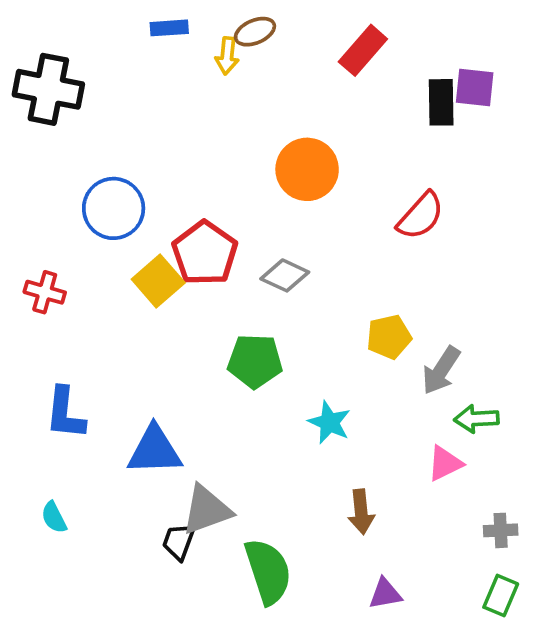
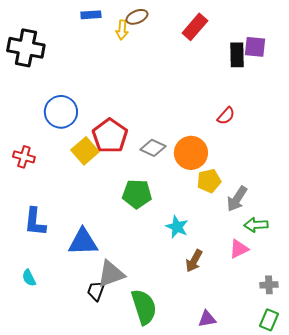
orange circle: (307, 169) -> (191, 153), moved
red semicircle: (421, 216) -> (226, 116), size x0.7
brown arrow: (361, 512) -> (194, 261), moved, turned 35

